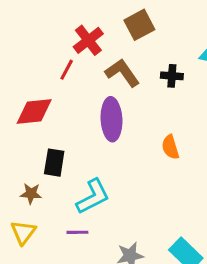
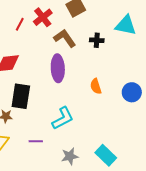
red line: (67, 70) -> (20, 24), moved
black rectangle: (54, 163) -> (21, 96), size x1.4
cyan L-shape: (93, 197) -> (63, 118), moved

